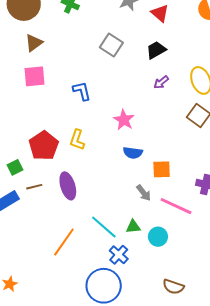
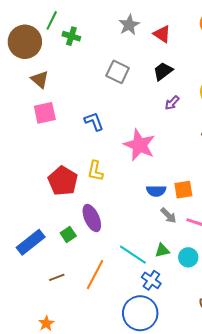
brown triangle: (34, 43) -> (40, 79), turned -36
pink star: (124, 120) -> (139, 145), size x1.5
blue semicircle: (133, 153) -> (156, 191), moved
green square: (15, 167) -> (68, 234), moved
brown line: (34, 187) -> (57, 277), moved

